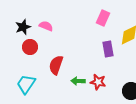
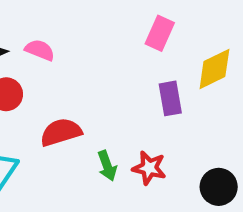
red semicircle: (56, 65) -> (61, 132), turned 54
green arrow: (78, 81) -> (107, 166), turned -112

